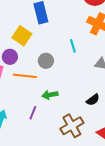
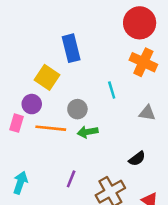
green arrow: (50, 95) -> (88, 132), moved
purple line: (33, 113) -> (71, 179), moved

